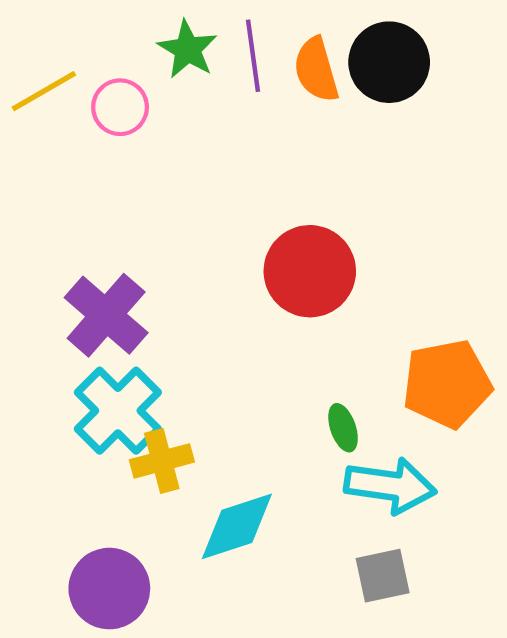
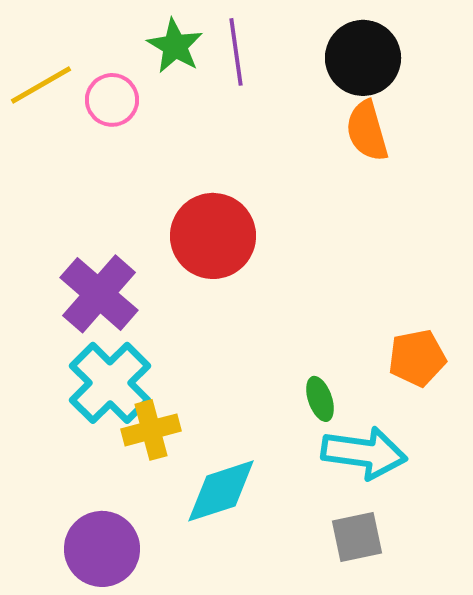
orange semicircle: (316, 70) -> (367, 131), moved
red circle: (310, 271) -> (213, 236), moved
orange pentagon: (447, 384) -> (417, 358), size x0.7

